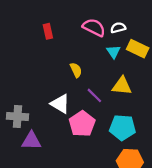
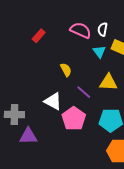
white semicircle: (118, 28) -> (103, 29), turned -64
red rectangle: (48, 31) -> (39, 36), turned 56

